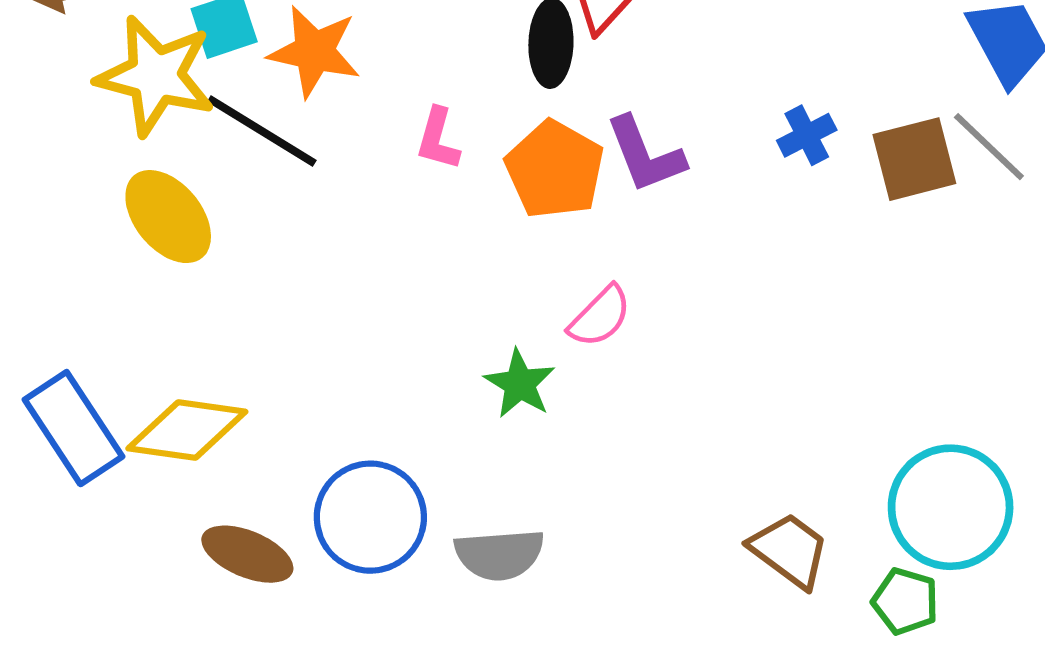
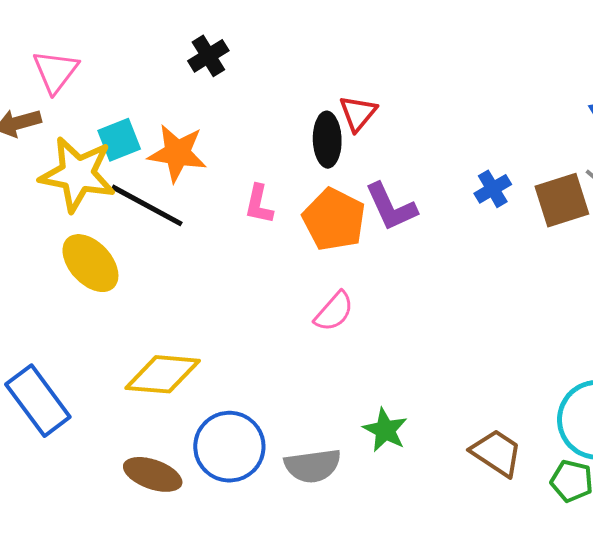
pink semicircle: (600, 316) -> (334, 312), moved
green star: (520, 384) -> (385, 430), moved
yellow diamond: (187, 430) -> (163, 374), moved

